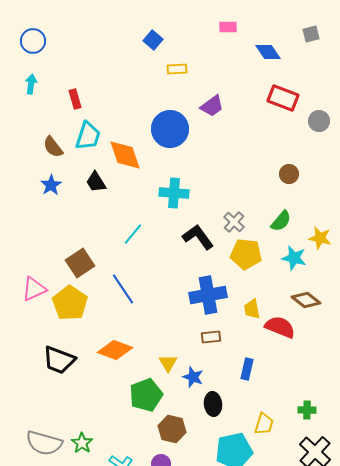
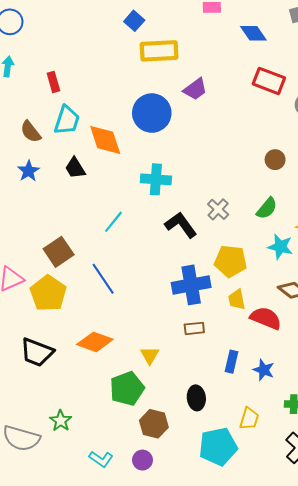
yellow rectangle: (177, 69) -> (159, 51), size x1.8
yellow pentagon: (246, 254) -> (231, 261), moved
blue star: (193, 377) -> (264, 370), moved
green star: (82, 443) -> (61, 421), moved

